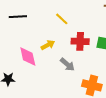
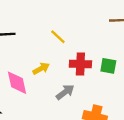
gray arrow: (67, 64) -> (65, 92), turned -77

